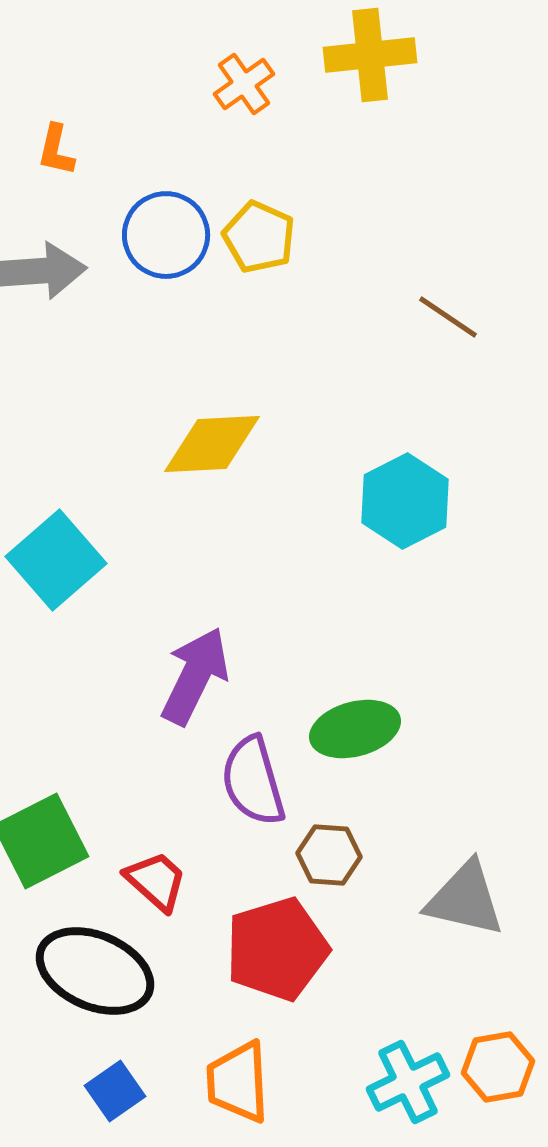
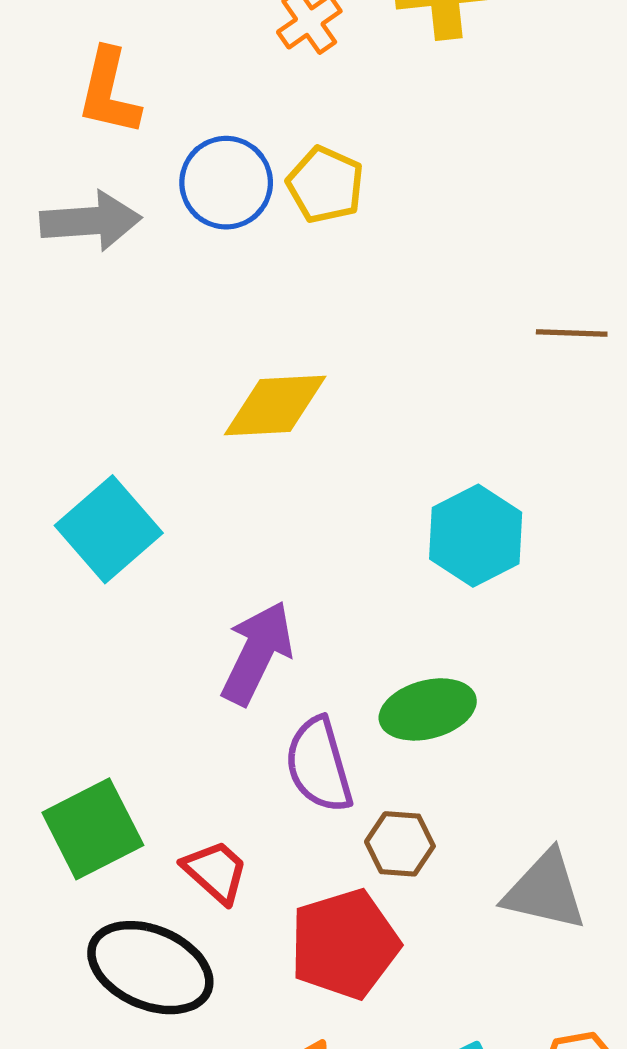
orange L-shape: (56, 150) -> (109, 92), size x1.6
brown line: (448, 317) -> (572, 333), moved, turned -32
cyan hexagon: (405, 501) -> (476, 536), moved

